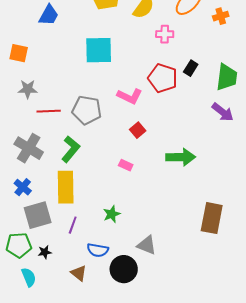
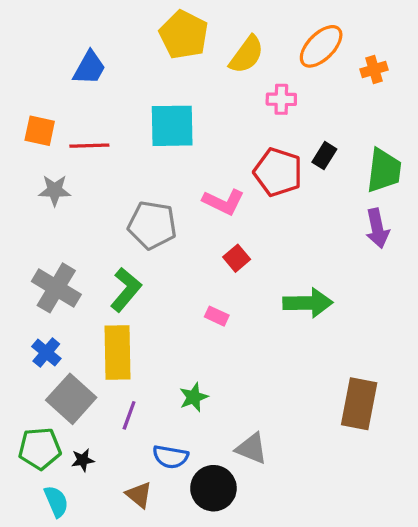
red line: (49, 111) -> (89, 146), moved
purple arrow: (223, 112) -> (377, 228), turned 40
gray square: (38, 215) -> (71, 399), turned -32

